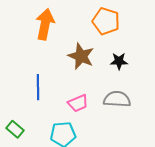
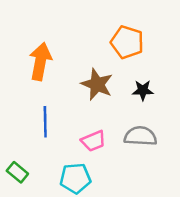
orange arrow: (45, 24) -> (40, 61), moved

